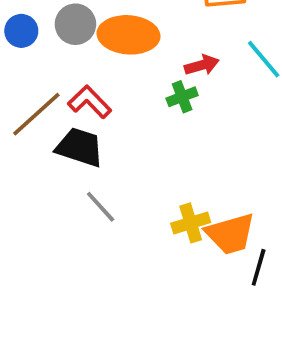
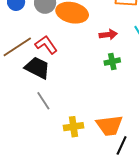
green cross: (182, 97) -> (112, 62), moved
yellow cross: (191, 223) -> (73, 127), moved

